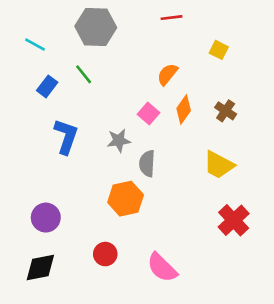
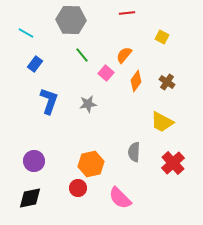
green line: (84, 74) -> (82, 55), moved
pink square: (148, 113) -> (106, 73), moved
gray semicircle: (147, 163) -> (134, 152), moved
orange hexagon: (126, 199) -> (91, 164), moved

